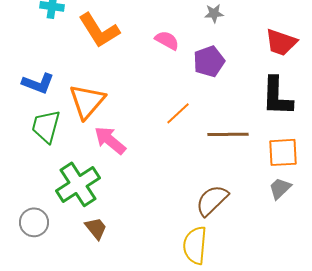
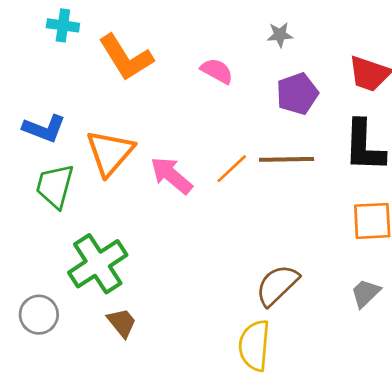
purple pentagon: (209, 61) -> (297, 94), moved
brown line: (228, 134) -> (287, 159), moved
pink arrow: (110, 140) -> (171, 175), moved
gray trapezoid: (280, 188) -> (366, 293), moved

